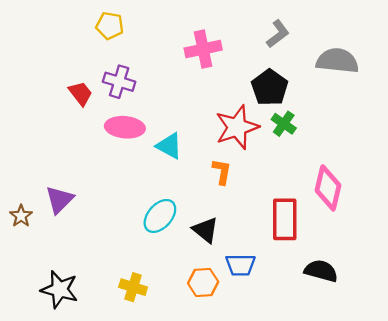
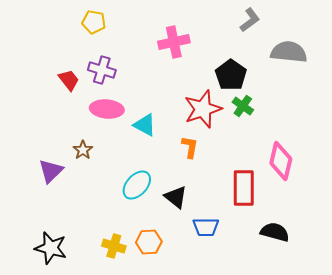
gray L-shape: (278, 34) -> (250, 20), moved
brown star: (21, 216) -> (83, 150), moved
orange hexagon: (203, 282) -> (149, 242), moved

